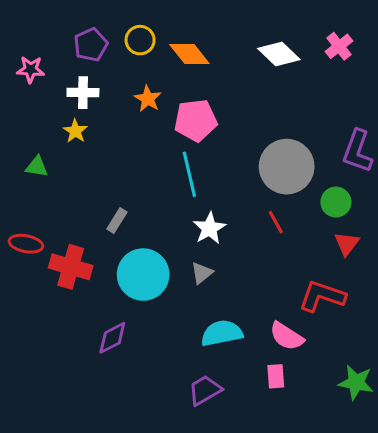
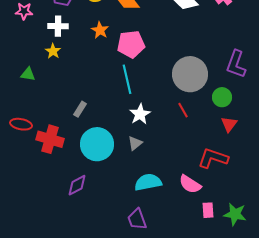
pink rectangle: (276, 376) -> (208, 210), moved
purple trapezoid: (205, 390) -> (137, 219), turned -80

